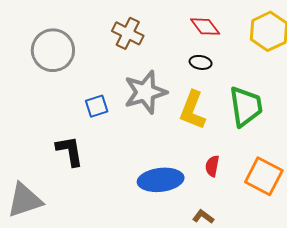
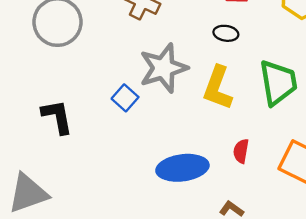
blue square: (97, 106) -> (125, 98), moved, turned -30
black L-shape: (70, 151) -> (57, 117), moved

